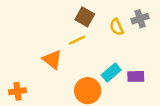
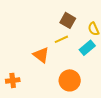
cyan rectangle: (111, 72) -> (87, 48), moved

